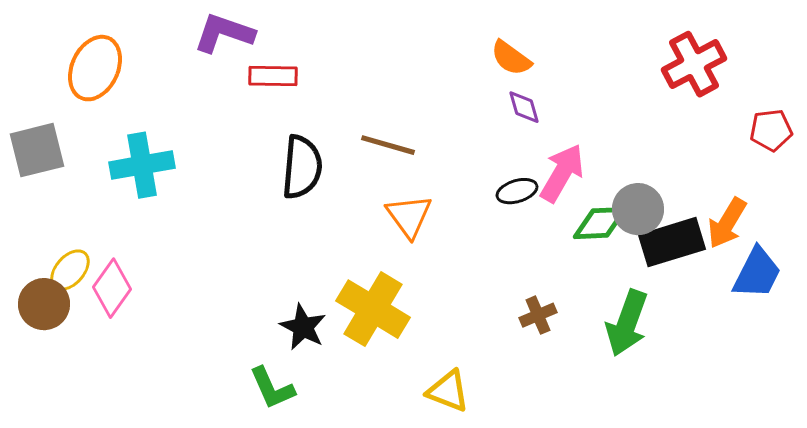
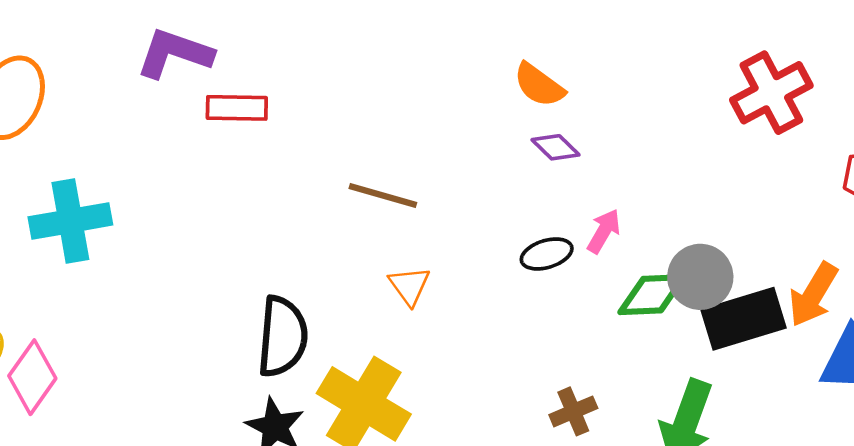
purple diamond: (524, 107) -> (556, 147), turned -30
black semicircle: (302, 167) -> (282, 337), moved
pink arrow: (562, 173) -> (604, 231), size x0.6
orange triangle: (409, 216) -> (409, 286), size x0.7

